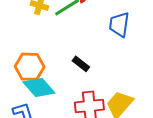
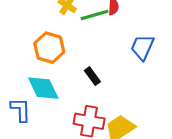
orange hexagon: (30, 67) -> (49, 48), moved

